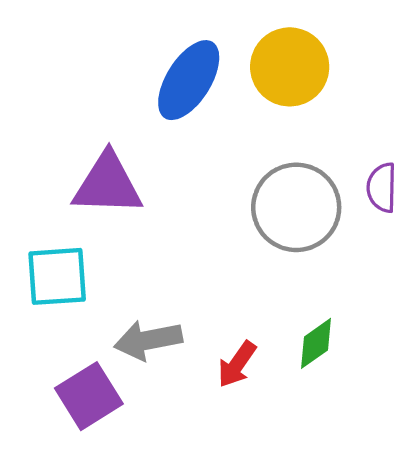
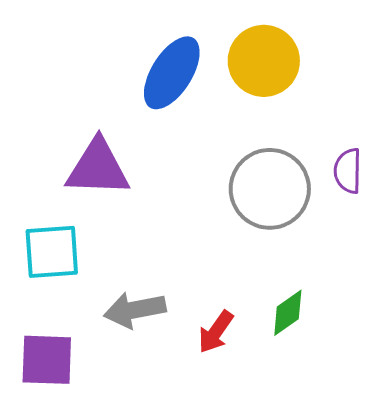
purple square: (89, 396) -> (47, 360), moved, turned 34

